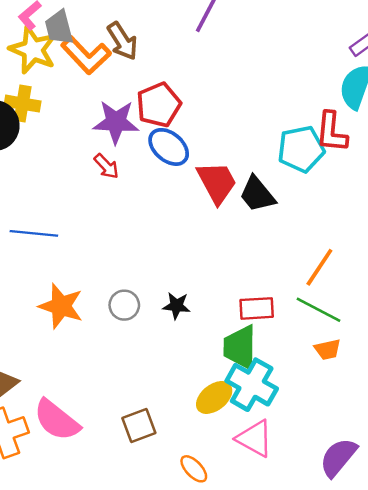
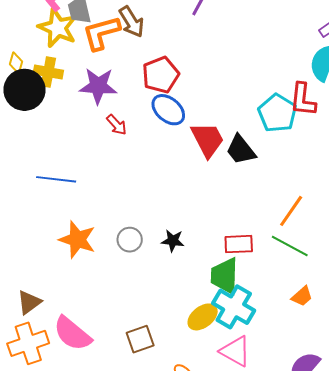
orange L-shape: (86, 55) -> (101, 33), turned 117
purple star: (116, 122) -> (98, 86), moved
cyan pentagon: (301, 149) -> (277, 113), turned -30
orange trapezoid: (327, 349) -> (302, 296), moved, turned -30

